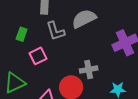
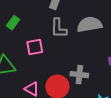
green rectangle: (22, 34) -> (13, 23), moved

